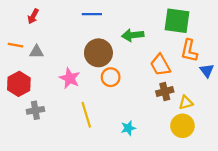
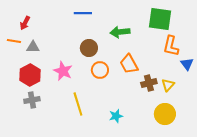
red arrow: (33, 16) -> (25, 23), moved
brown circle: (98, 53) -> (89, 48), size x0.7
orange trapezoid: (160, 65) -> (129, 64), moved
red hexagon: (19, 84) -> (30, 75), moved
yellow triangle: (186, 103) -> (168, 85), moved, turned -32

